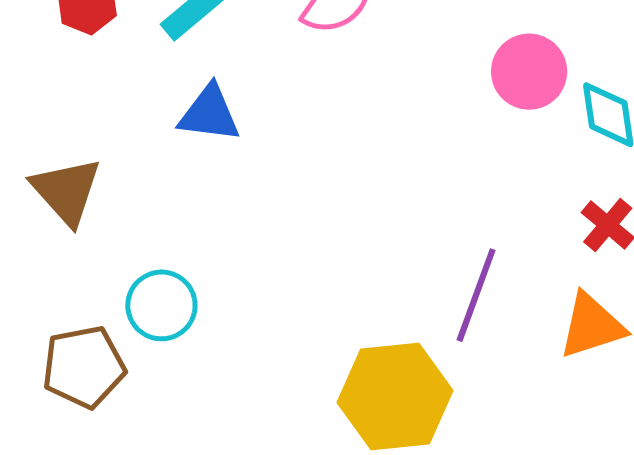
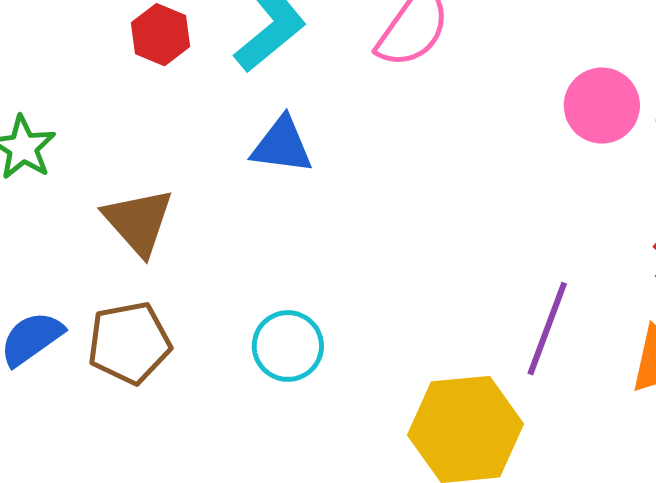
cyan circle: (161, 305) -> (288, 346), moved
brown pentagon: (84, 367) -> (129, 343), moved

